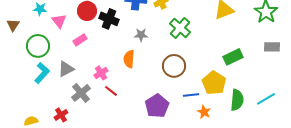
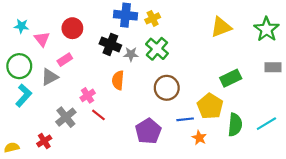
black cross: (109, 19) -> (110, 44), moved
green cross: (180, 28) -> (157, 49), moved
gray triangle: (66, 69) -> (50, 77), moved

